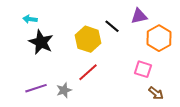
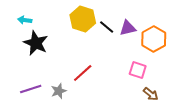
purple triangle: (139, 16) -> (128, 28), moved
yellow hexagon: (88, 39) -> (83, 19), moved

